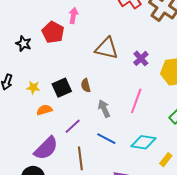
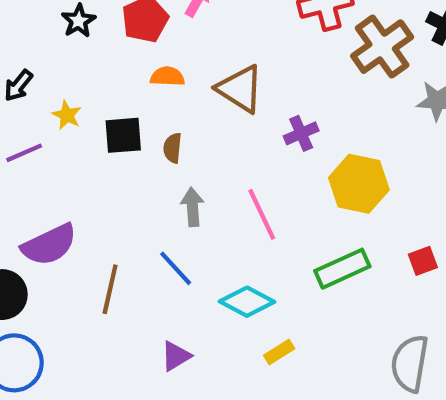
pink line: (136, 101) -> (262, 214), turned -65
orange semicircle: (44, 110) -> (167, 77), moved
purple line: (73, 126) -> (24, 153), moved

